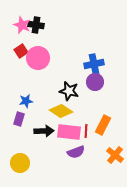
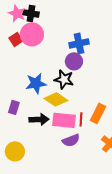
pink circle: (38, 58) -> (32, 34), moved
blue cross: (94, 64) -> (79, 43), moved
purple circle: (95, 82) -> (74, 61), moved
blue star: (26, 101) -> (36, 83), moved, size x1.5

